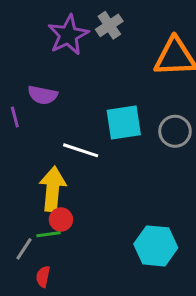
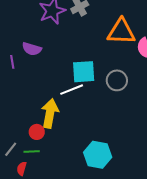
white line: (81, 150) -> (72, 90), moved, turned -45
yellow arrow: (53, 189) -> (50, 113), moved
green line: (49, 234) -> (32, 152), moved

